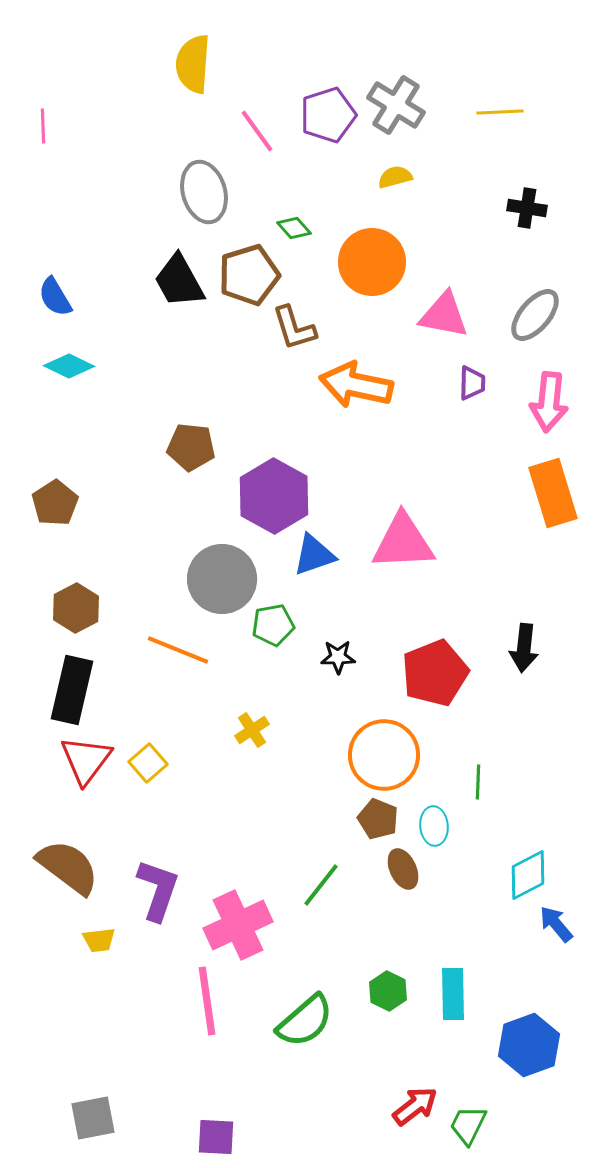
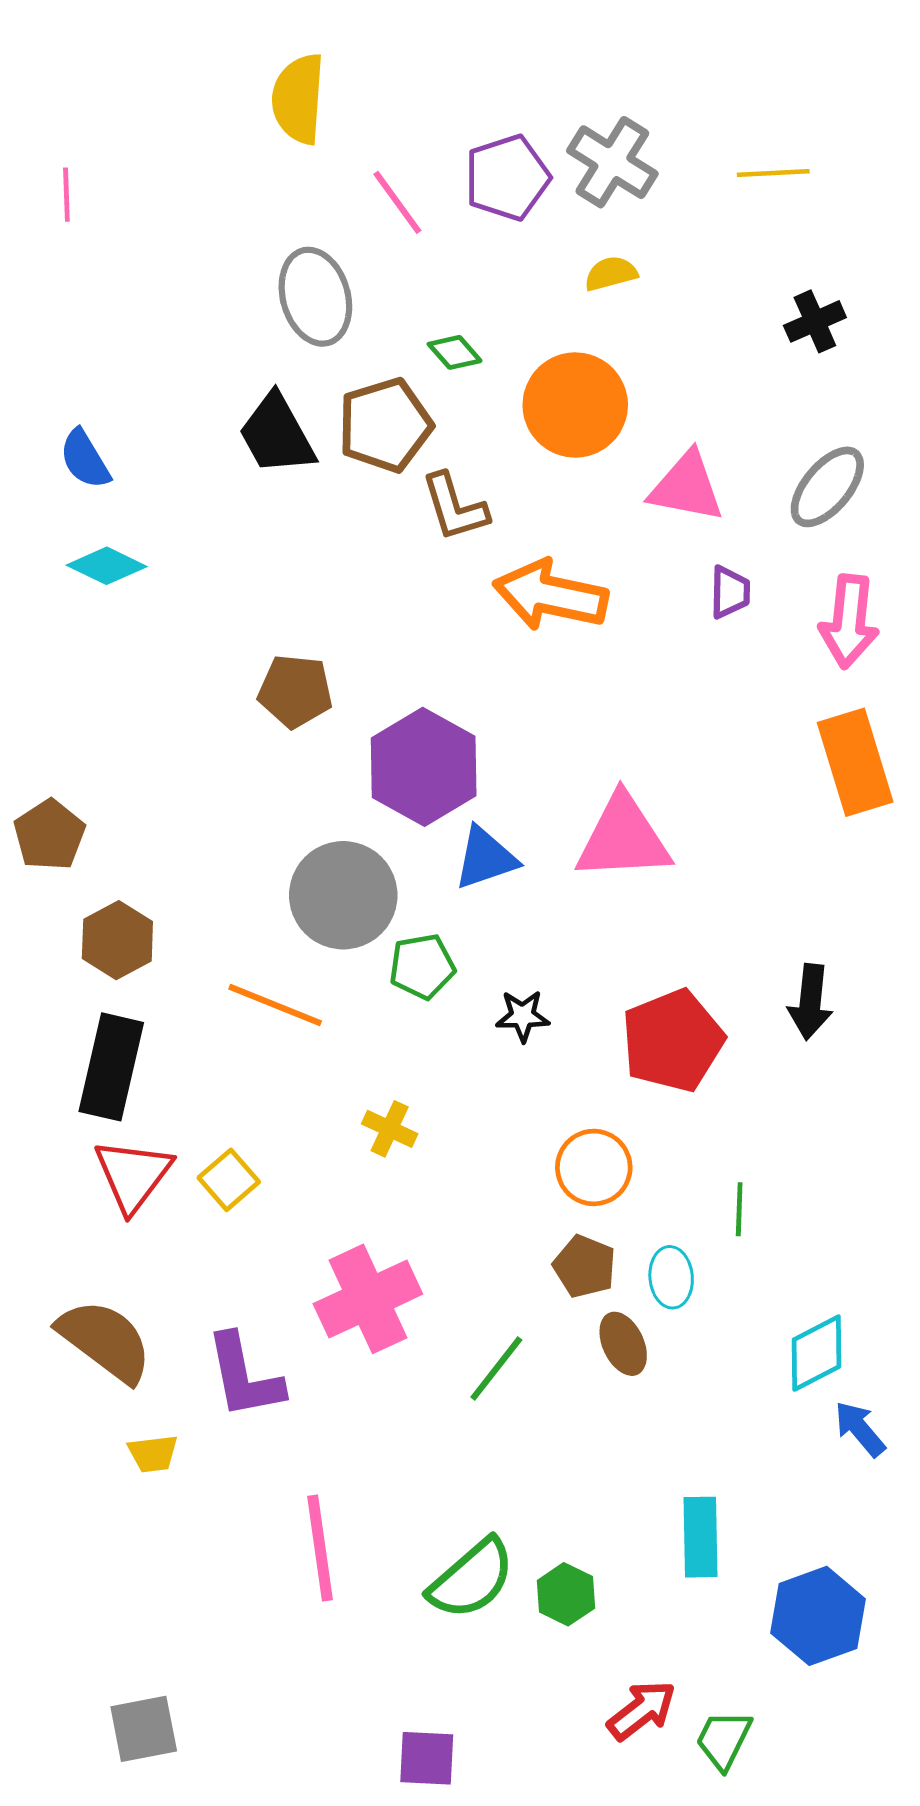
black cross: (527, 208) -> (815, 321), turned -33
brown pentagon: (55, 503) -> (49, 835), moved
yellow cross: (252, 730) -> (390, 1129), turned -32
orange circle: (384, 755) -> (594, 1167), size x0.7
purple L-shape: (158, 890) -> (244, 1376), turned 150
pink cross: (238, 925) -> (368, 1299), moved
green hexagon: (388, 991) -> (566, 1594), moved
purple square: (216, 1137) -> (427, 1758), moved

